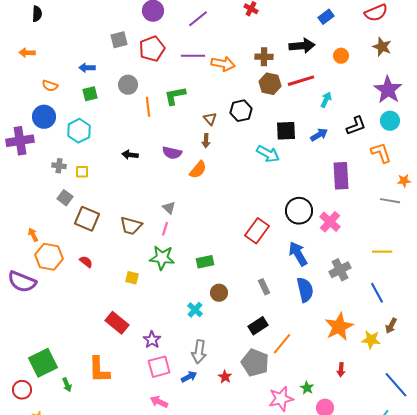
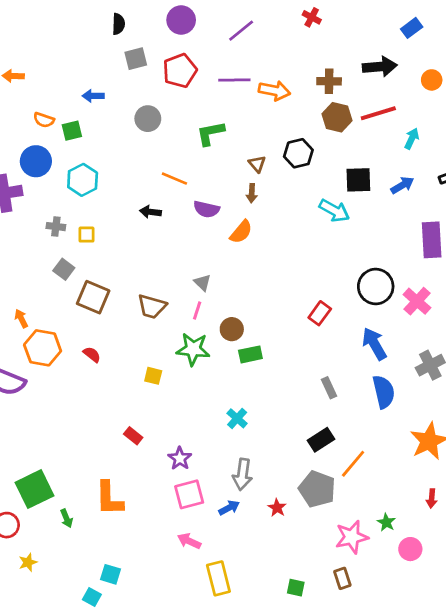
black semicircle: (37, 14) -> (118, 24), moved
green square: (90, 94) -> (72, 131), moved
orange line: (148, 107) -> (174, 179), moved, turned -60
red rectangle: (257, 231) -> (320, 313), size x0.7
brown circle: (219, 293) -> (232, 329), moved
red rectangle: (117, 323) -> (133, 436), size x0.6

